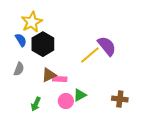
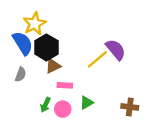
blue semicircle: (21, 40) -> (23, 43), size x1.6
brown triangle: (49, 75) -> (53, 66), moved
pink circle: (66, 101) -> (63, 109), moved
green arrow: (36, 104) -> (45, 105), moved

